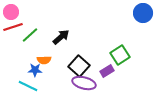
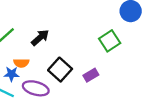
green square: (120, 55) -> (110, 41), moved
purple ellipse: (84, 83) -> (36, 88), moved

